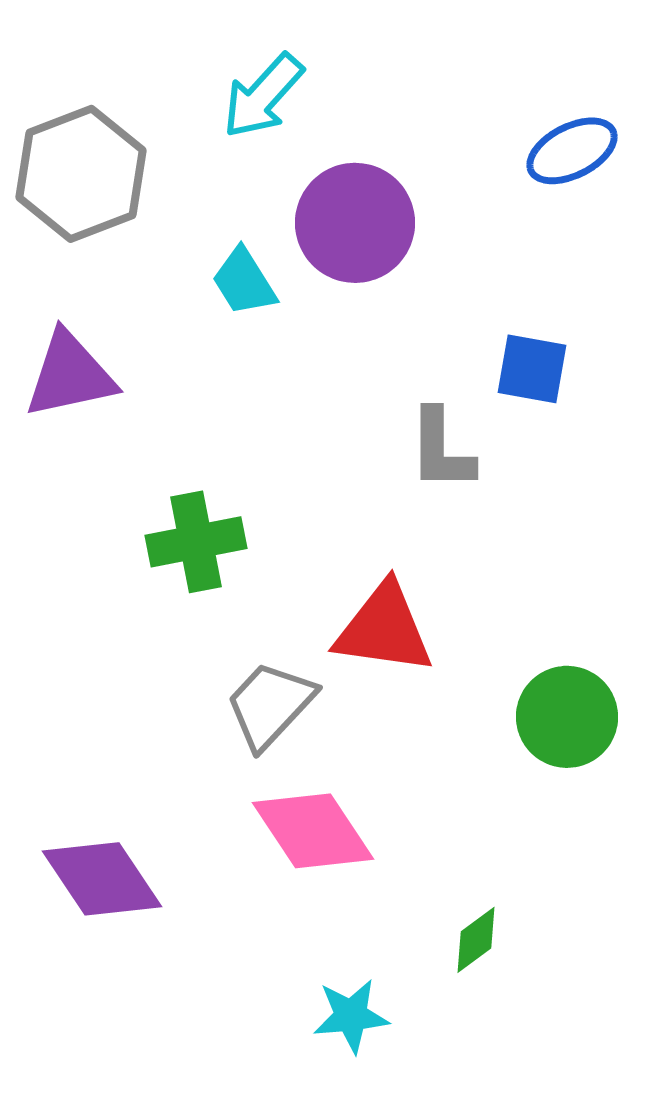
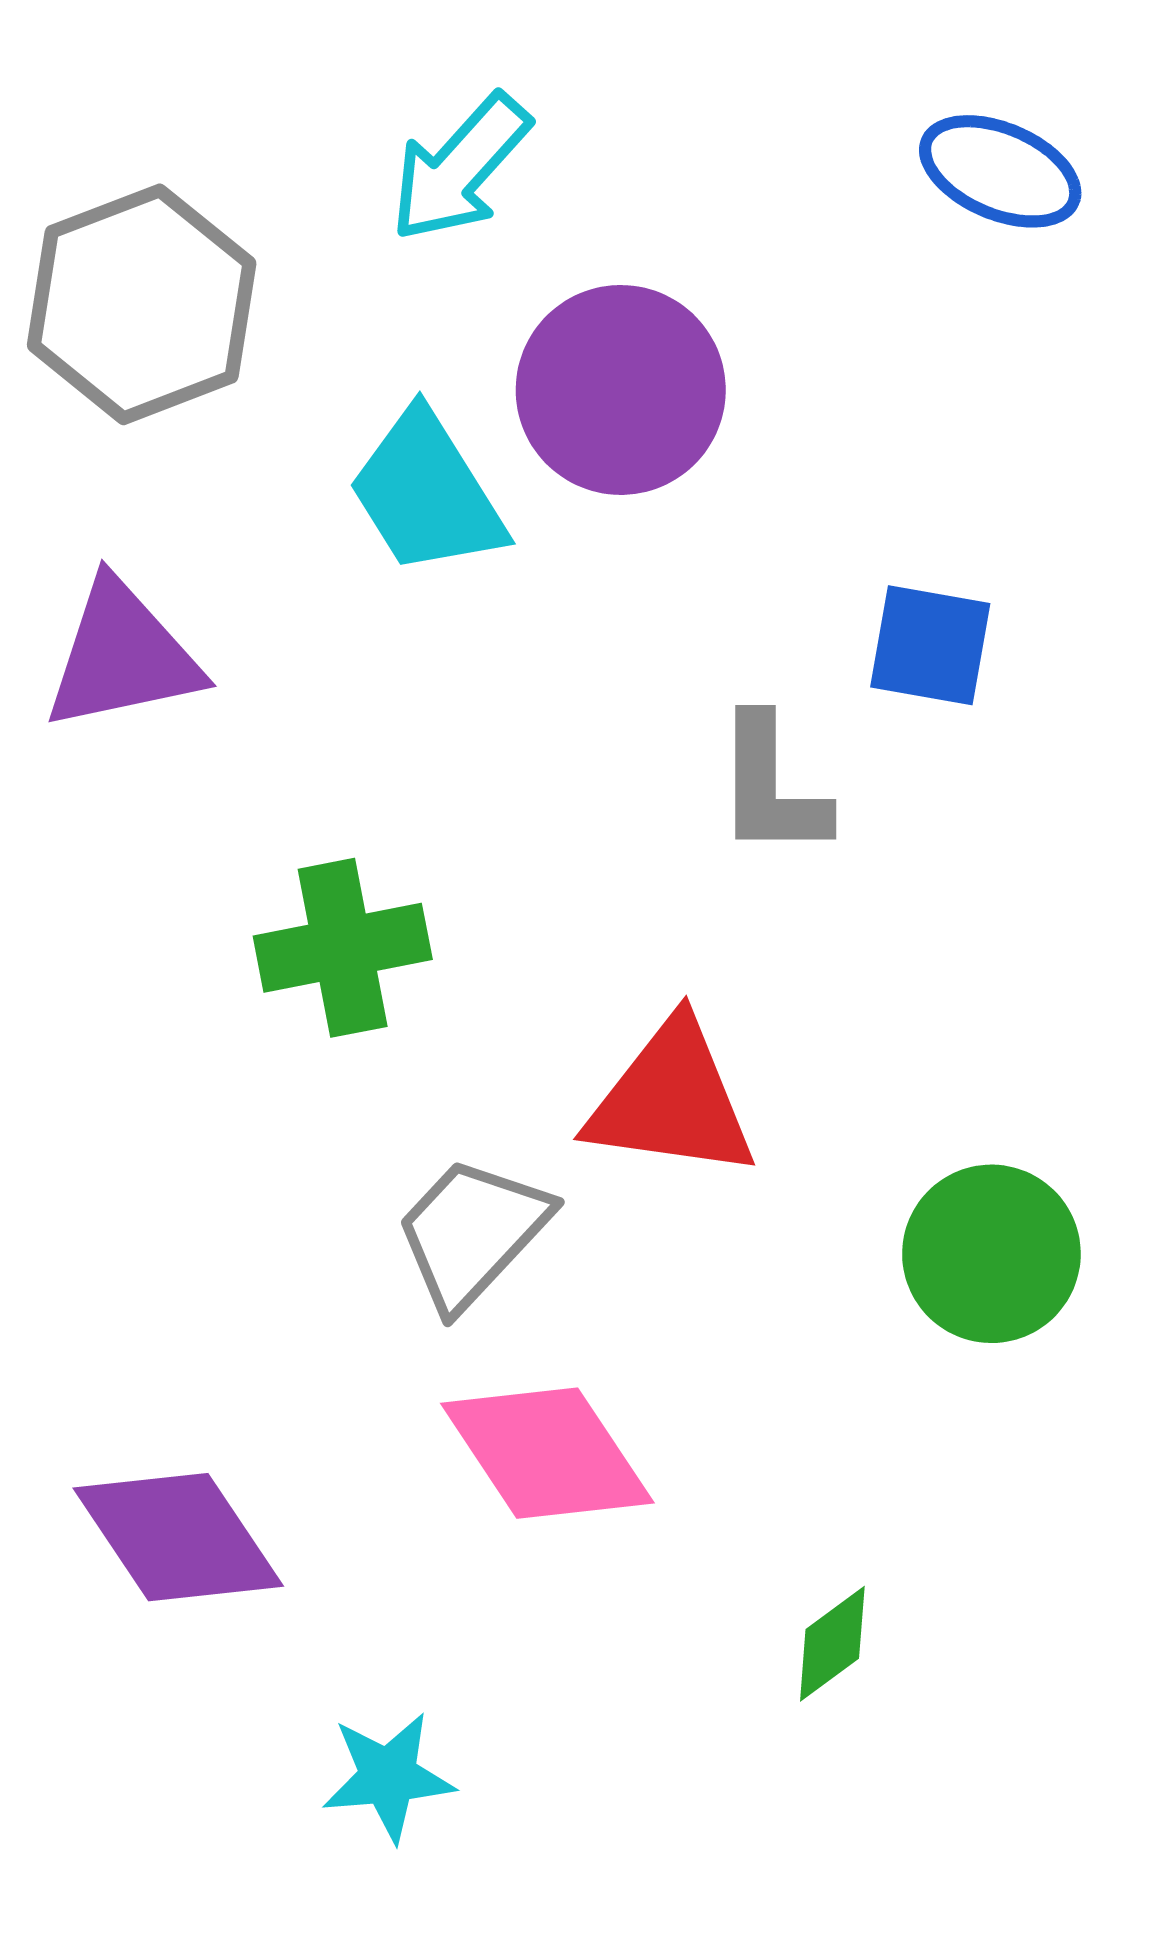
blue ellipse: (572, 151) -> (1000, 171), moved, turned 50
cyan trapezoid: (244, 282) -> (427, 493), size x1.4
cyan star: (351, 1016) -> (388, 1777), moved

